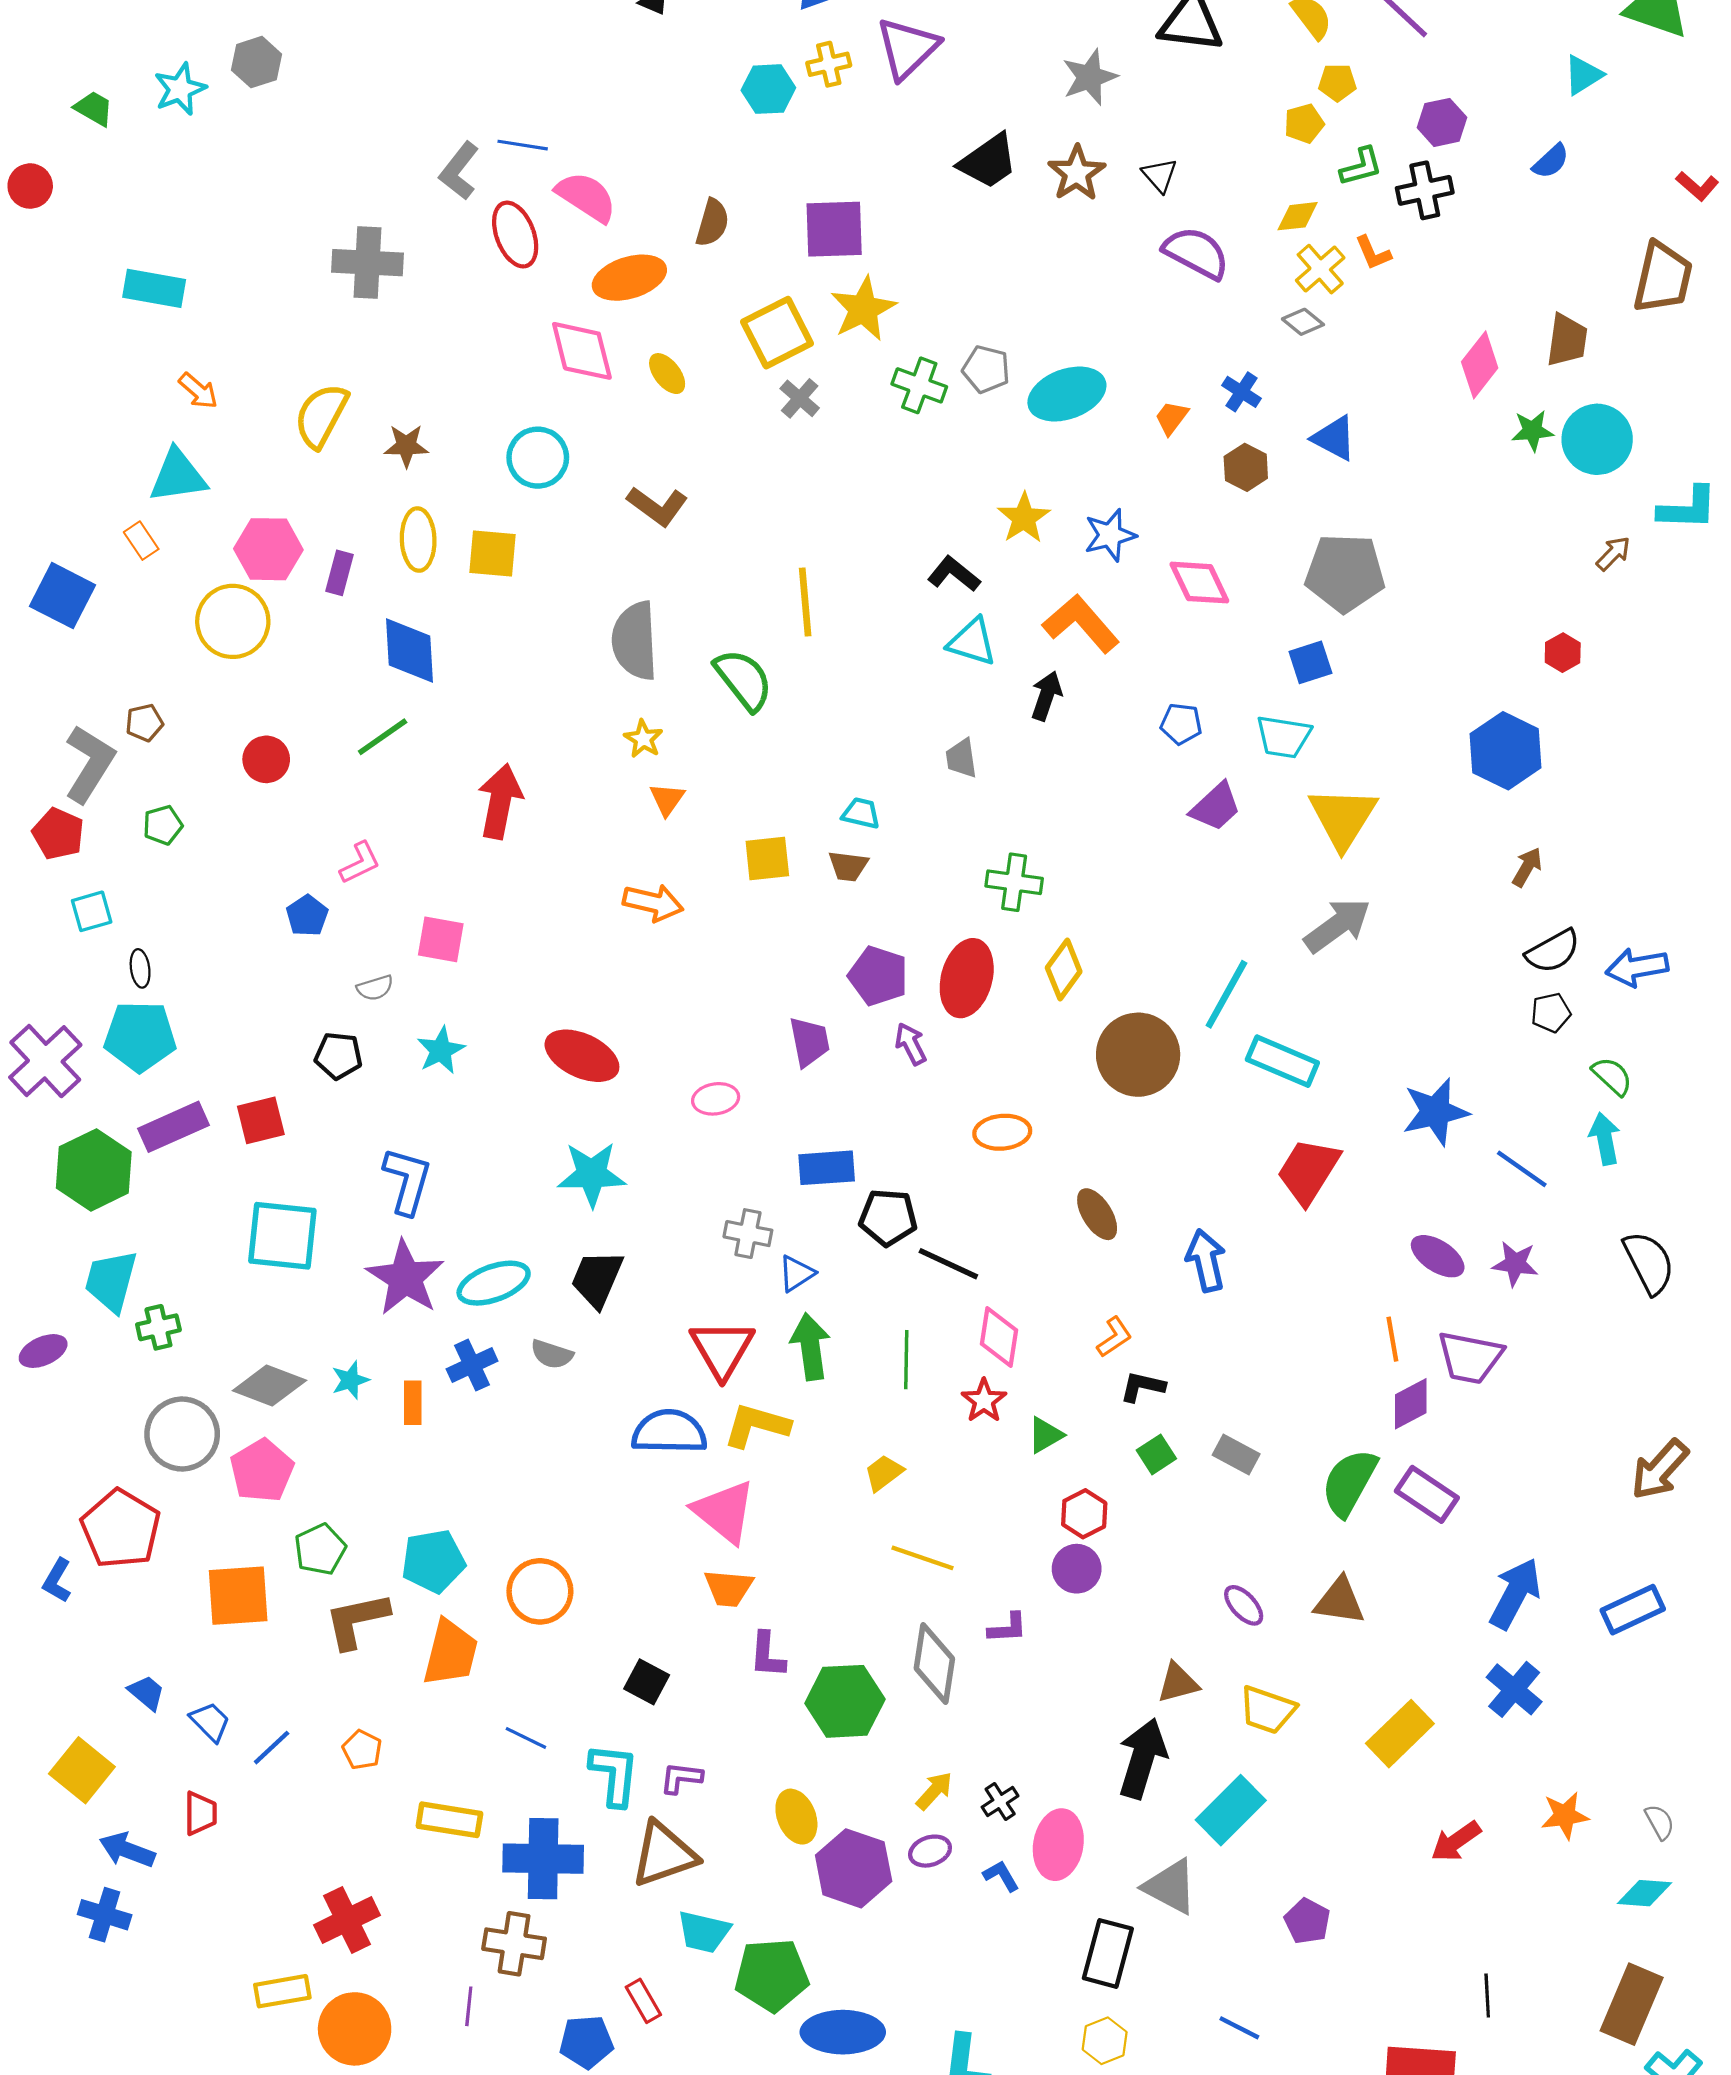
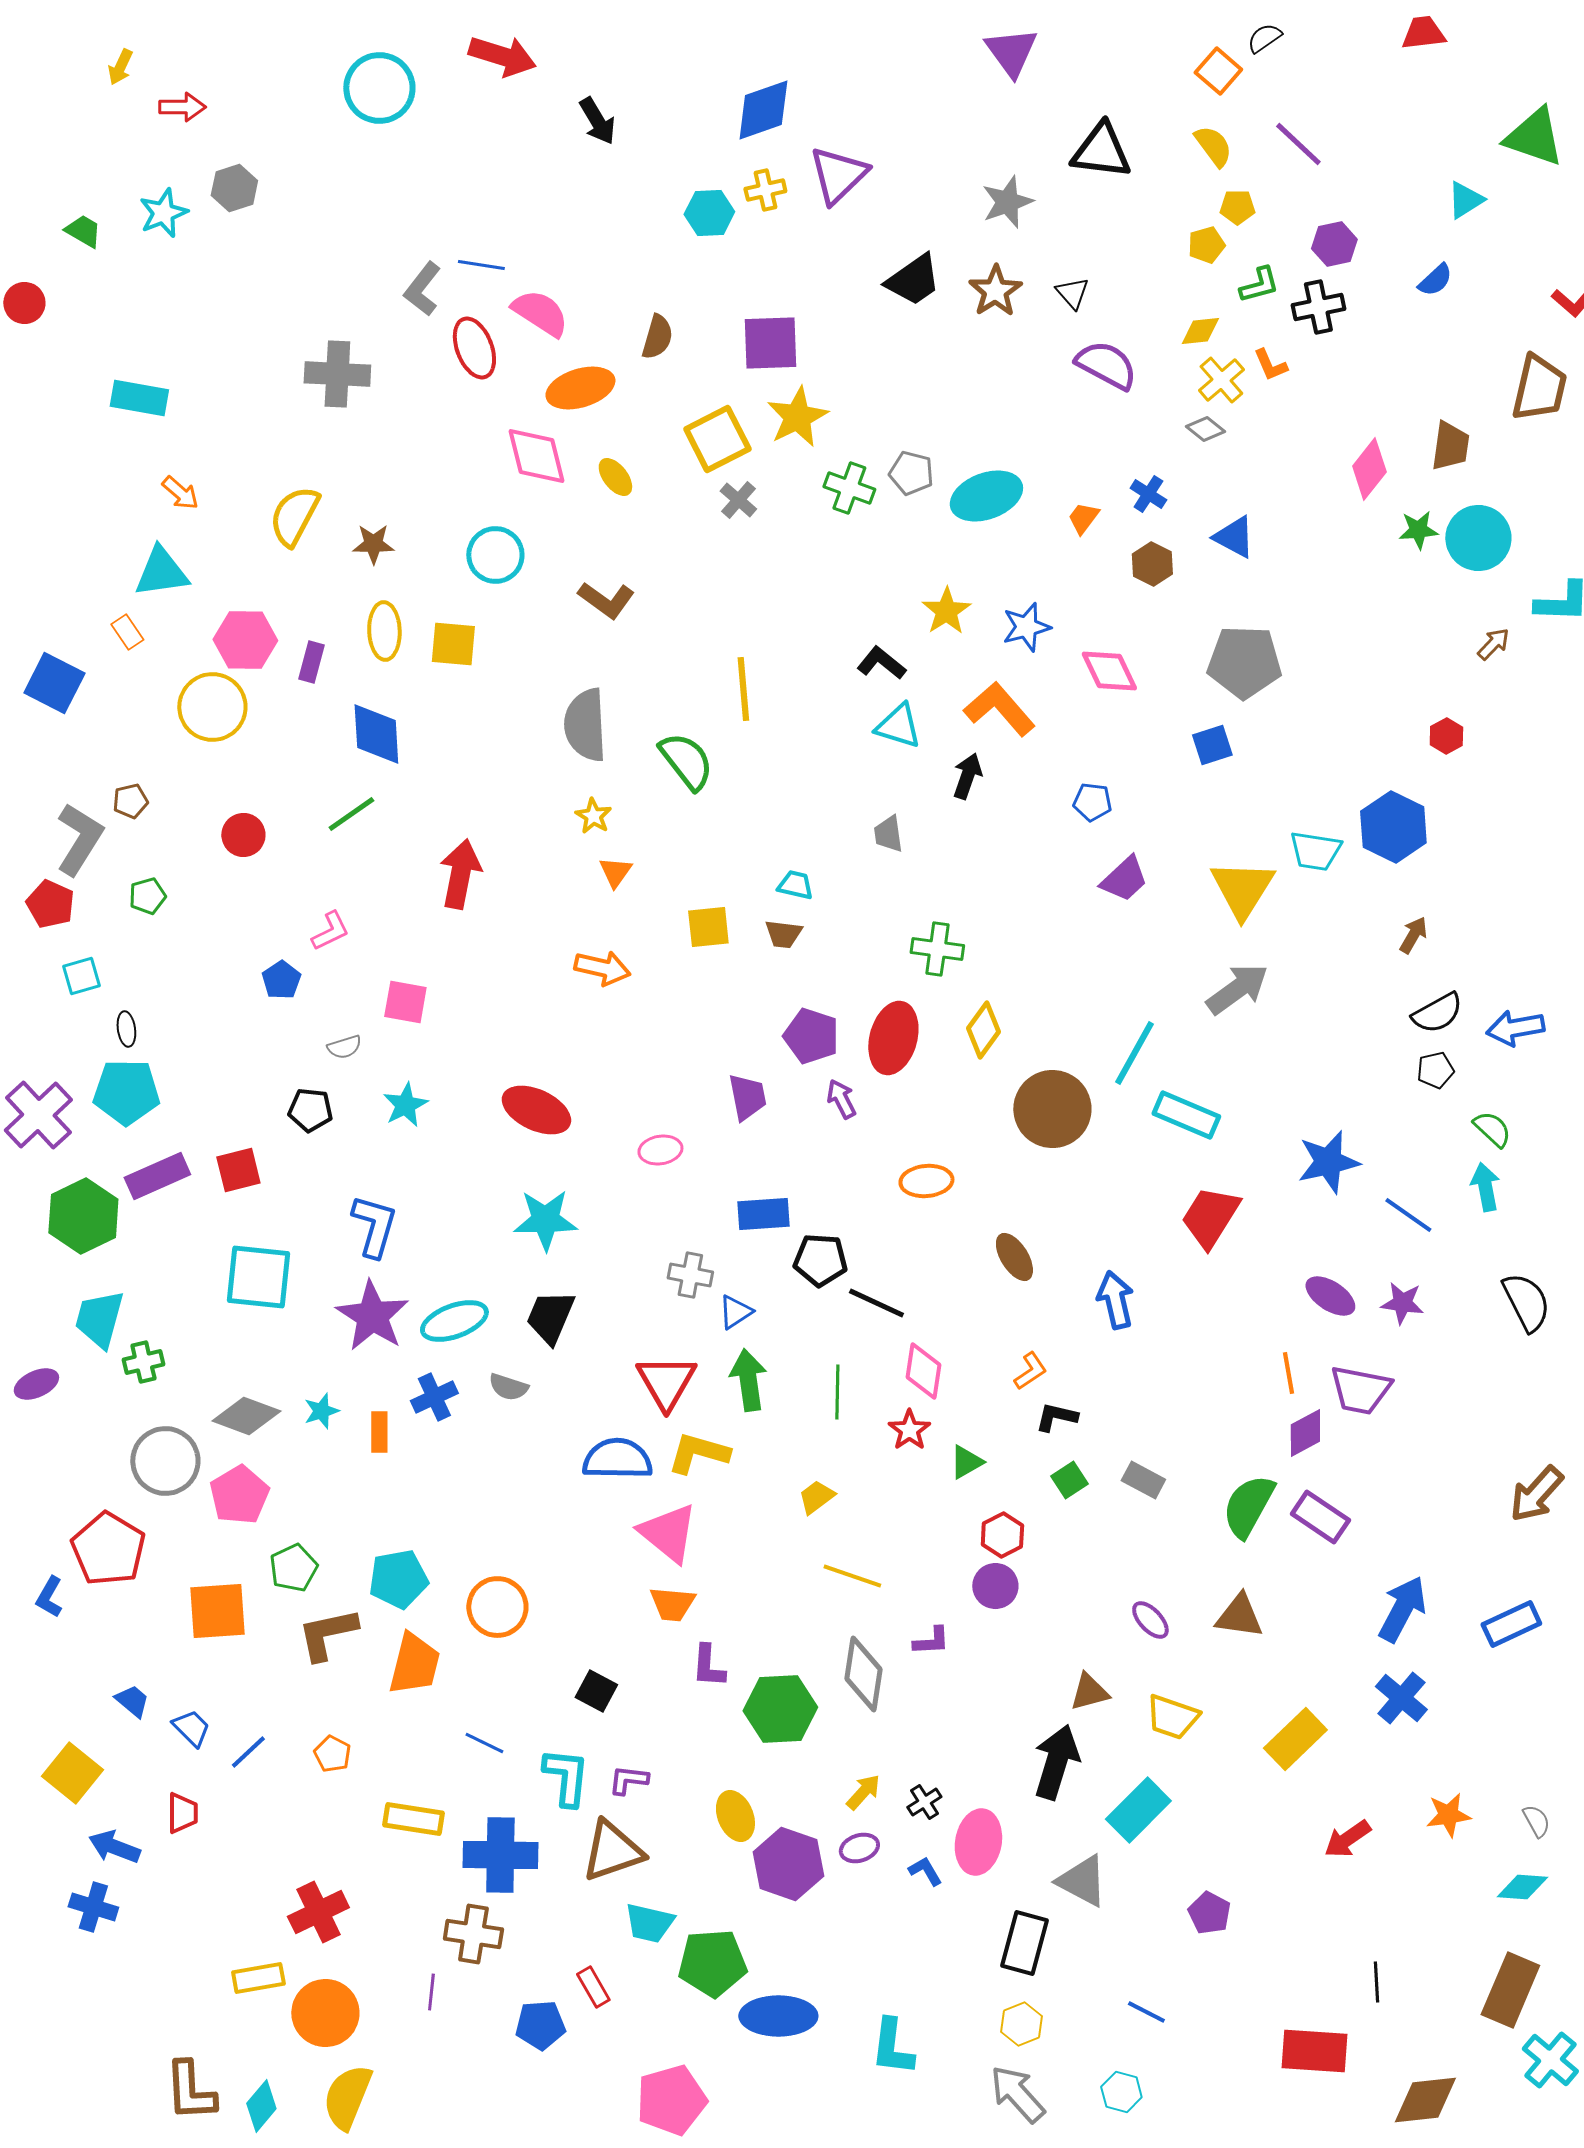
cyan trapezoid: (1284, 737) -> (1315, 851), moved

